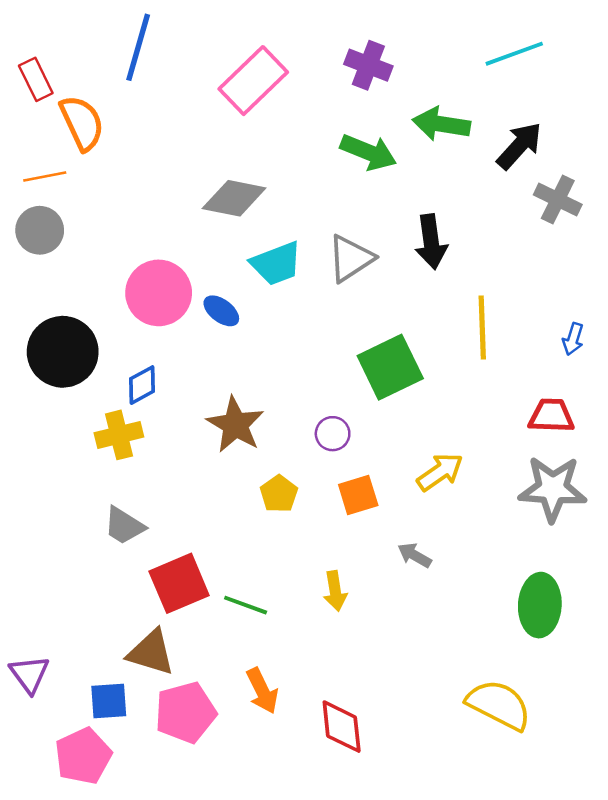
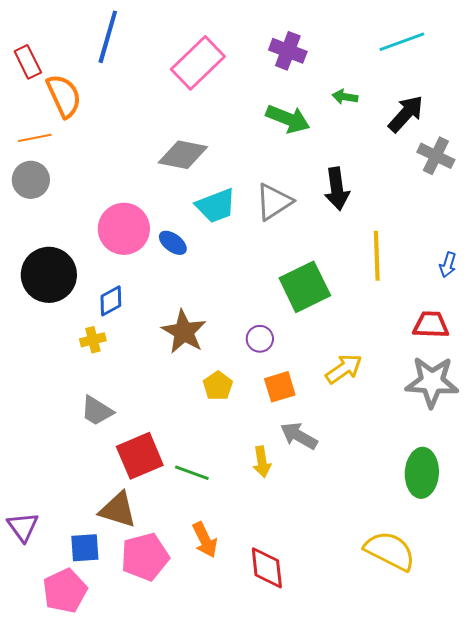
green arrow: (441, 124) -> (345, 97), size x0.6
yellow cross: (119, 435) -> (93, 340), size x0.7
gray arrow: (414, 555) -> (299, 436), moved, size x1.4

